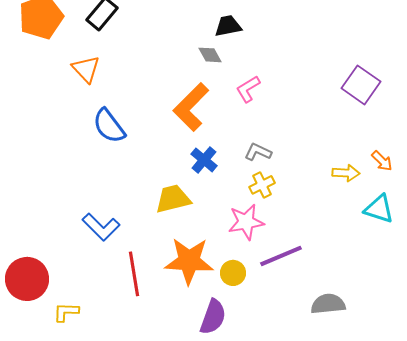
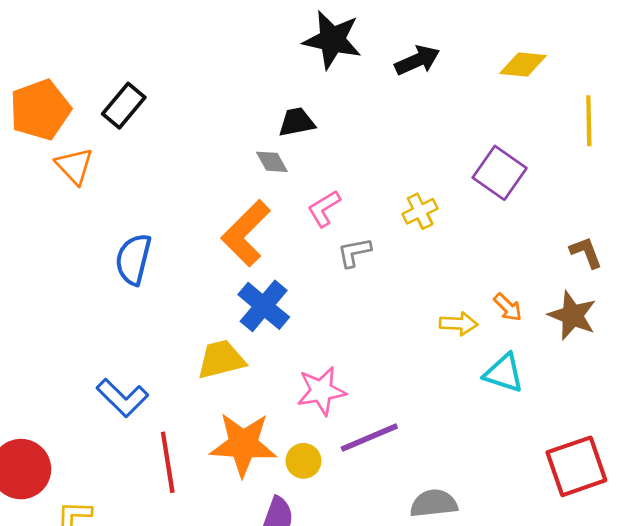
orange triangle: (86, 69) -> (74, 166), moved
purple square: (361, 85) -> (500, 173), moved
blue semicircle: (109, 126) -> (133, 259), turned 51
gray L-shape: (258, 152) -> (354, 252), moved, turned -36
blue cross: (204, 160) -> (264, 306), size x1.4
yellow cross: (262, 185) -> (420, 211), moved

